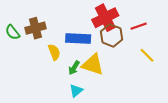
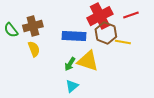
red line: (139, 26) -> (131, 15), moved
yellow semicircle: (54, 52) -> (34, 49), moved
yellow line: (147, 55) -> (123, 42), moved, turned -35

